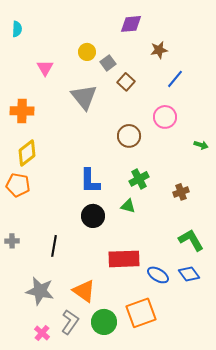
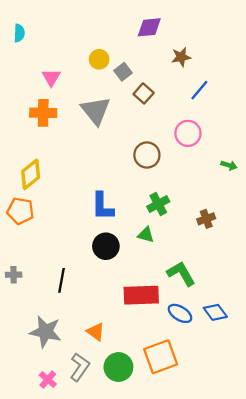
orange cross: (22, 111) -> (43, 113), moved
green L-shape: (191, 240) -> (181, 274), moved
orange triangle: (84, 291) -> (96, 332), size x0.7

